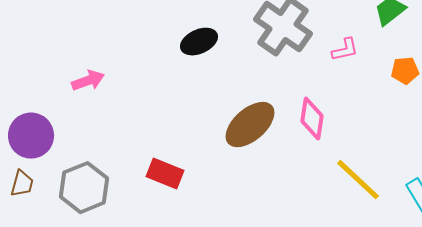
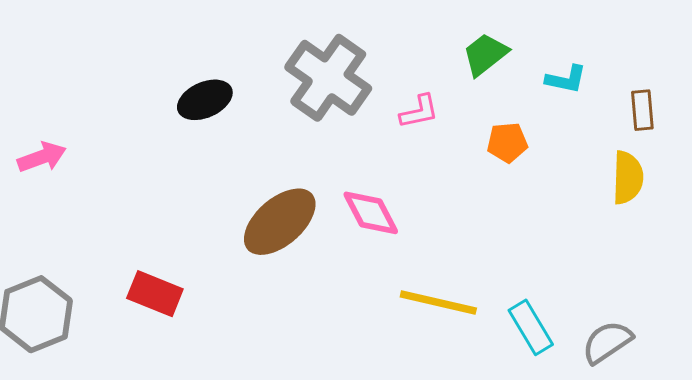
pink diamond: (312, 119) -> (371, 213), turned -36
yellow line: (358, 180) -> (438, 302), turned -30

